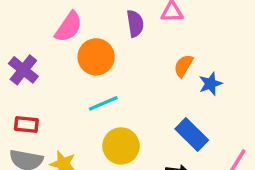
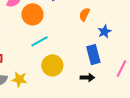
blue star: (210, 84) -> (104, 32), moved
blue rectangle: (192, 134) -> (93, 55), turned 36

